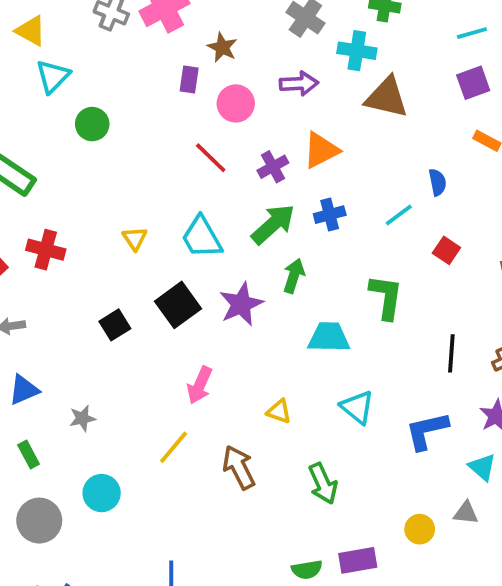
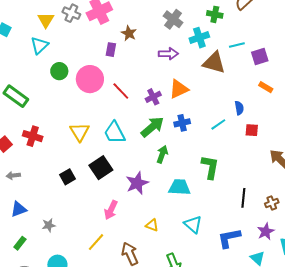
yellow triangle: (31, 31) -> (46, 20), moved, turned 30
cyan line: (472, 33) -> (237, 45), moved
cyan cross: (357, 51) -> (199, 38), turned -30
pink circle: (236, 103) -> (90, 79), moved, size x1.4
yellow triangle: (135, 239) -> (79, 132), size x1.5
red square: (446, 250) -> (252, 130), moved, turned -32
purple star: (241, 304) -> (137, 183), moved
green rectangle: (29, 455) -> (20, 243), turned 64

